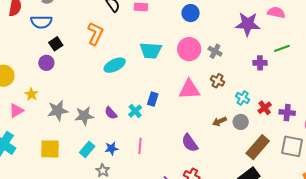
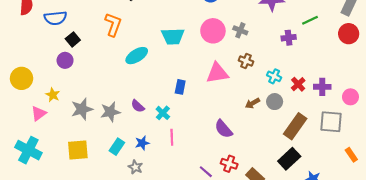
cyan cross: (135, 111) -> (163, 113), moved

